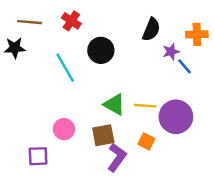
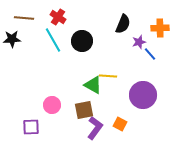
cyan line: (65, 68) -> (53, 40), moved
yellow line: (145, 106) -> (108, 76), moved
orange square: (146, 141) -> (120, 124), moved

